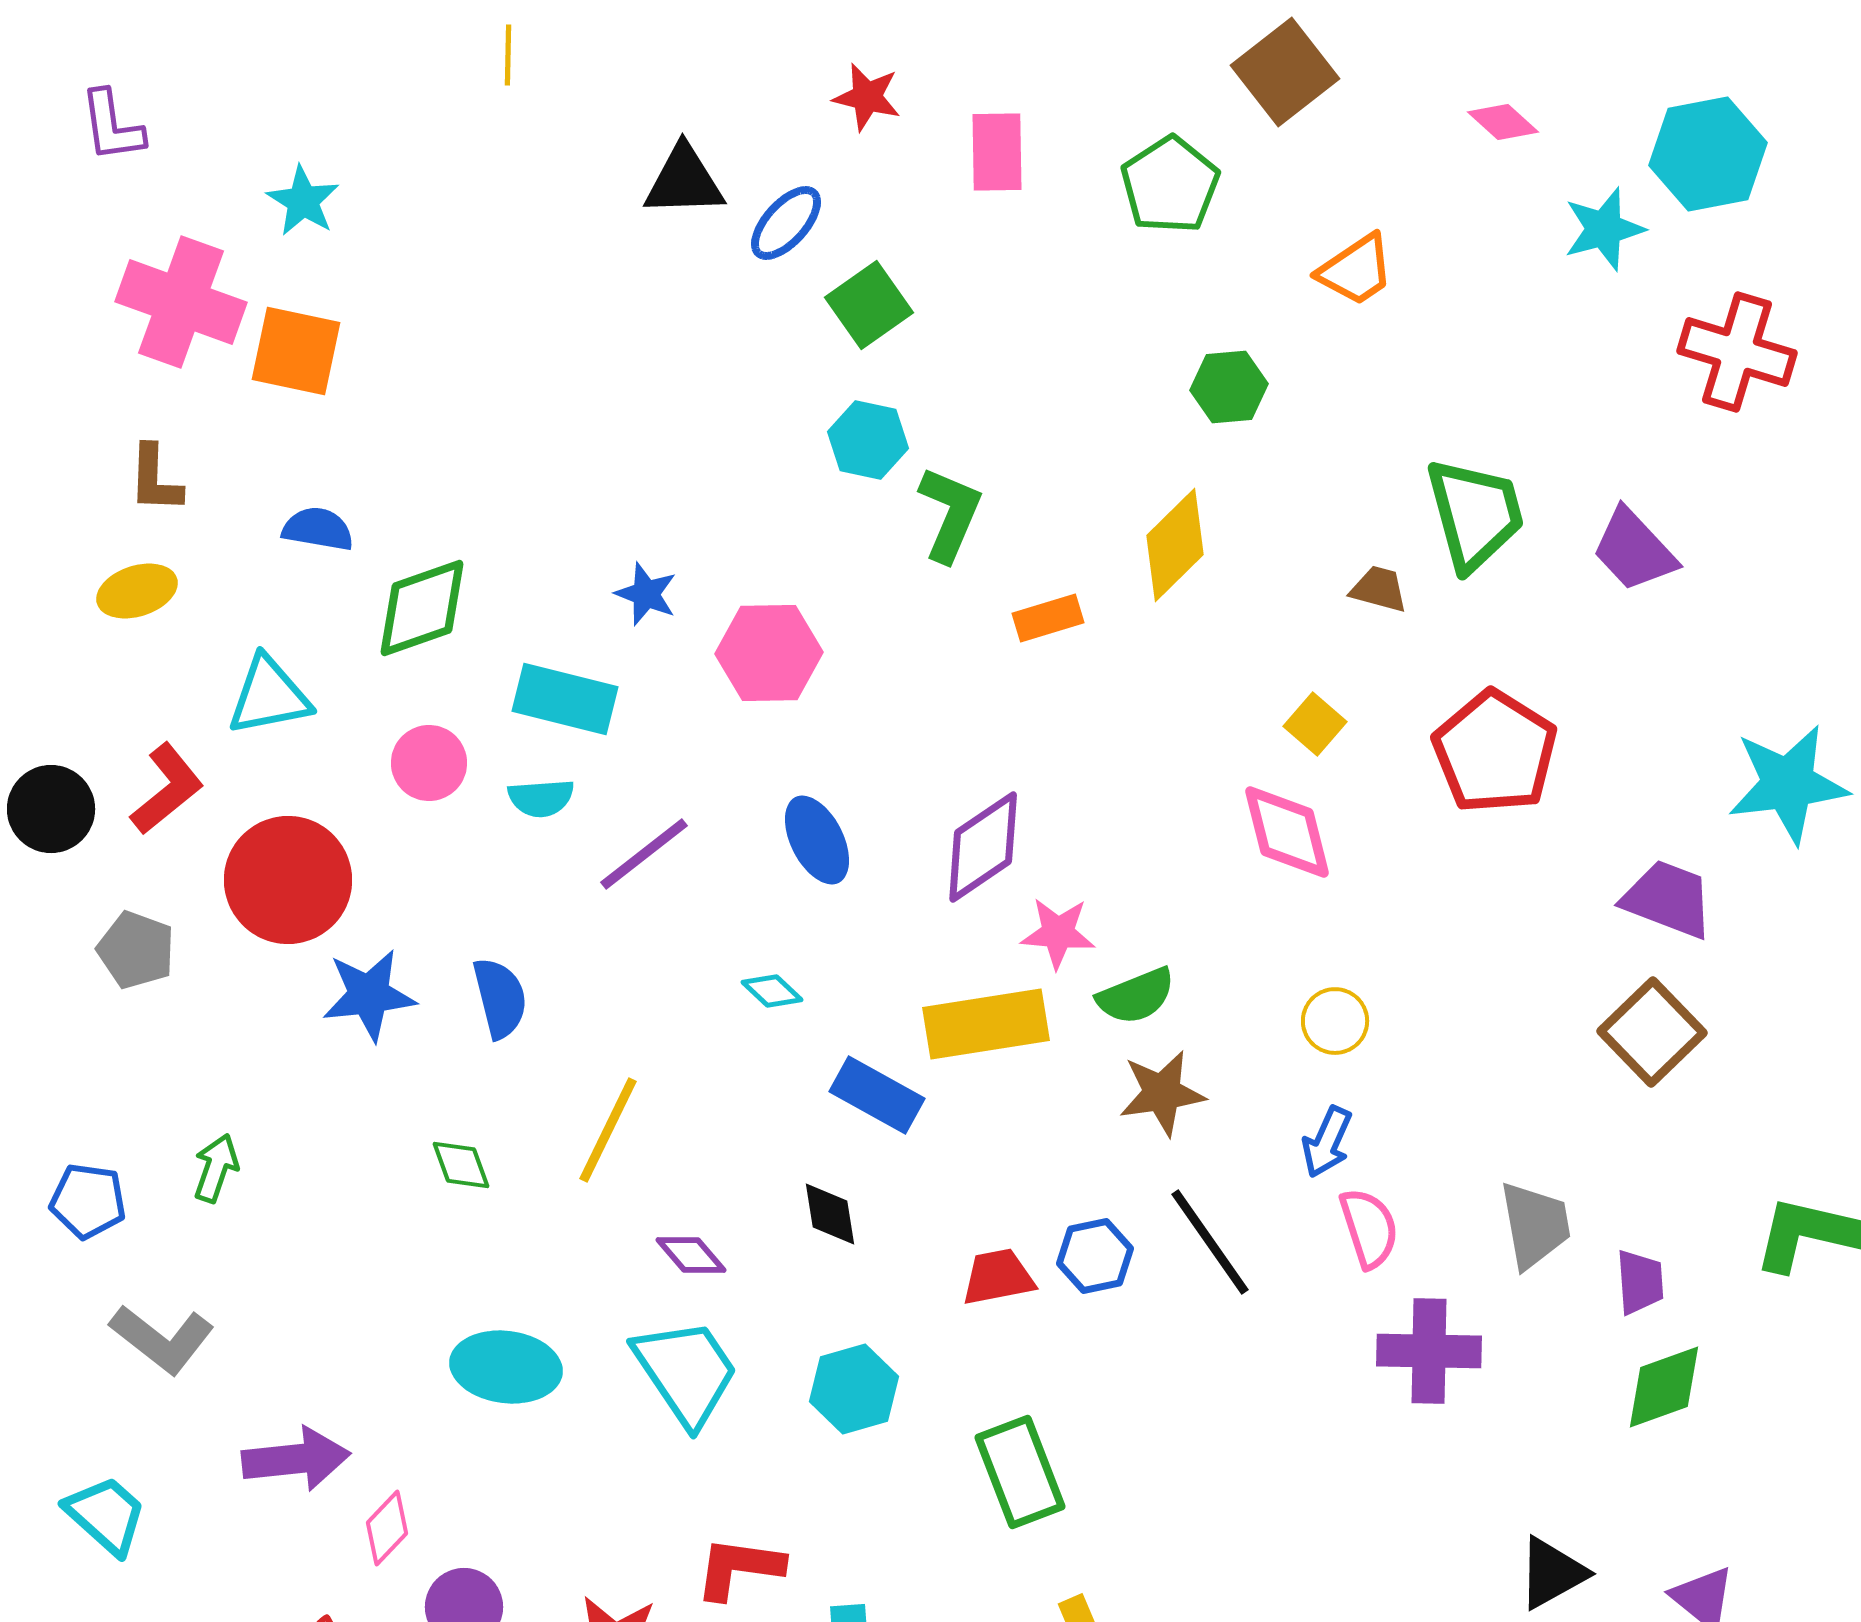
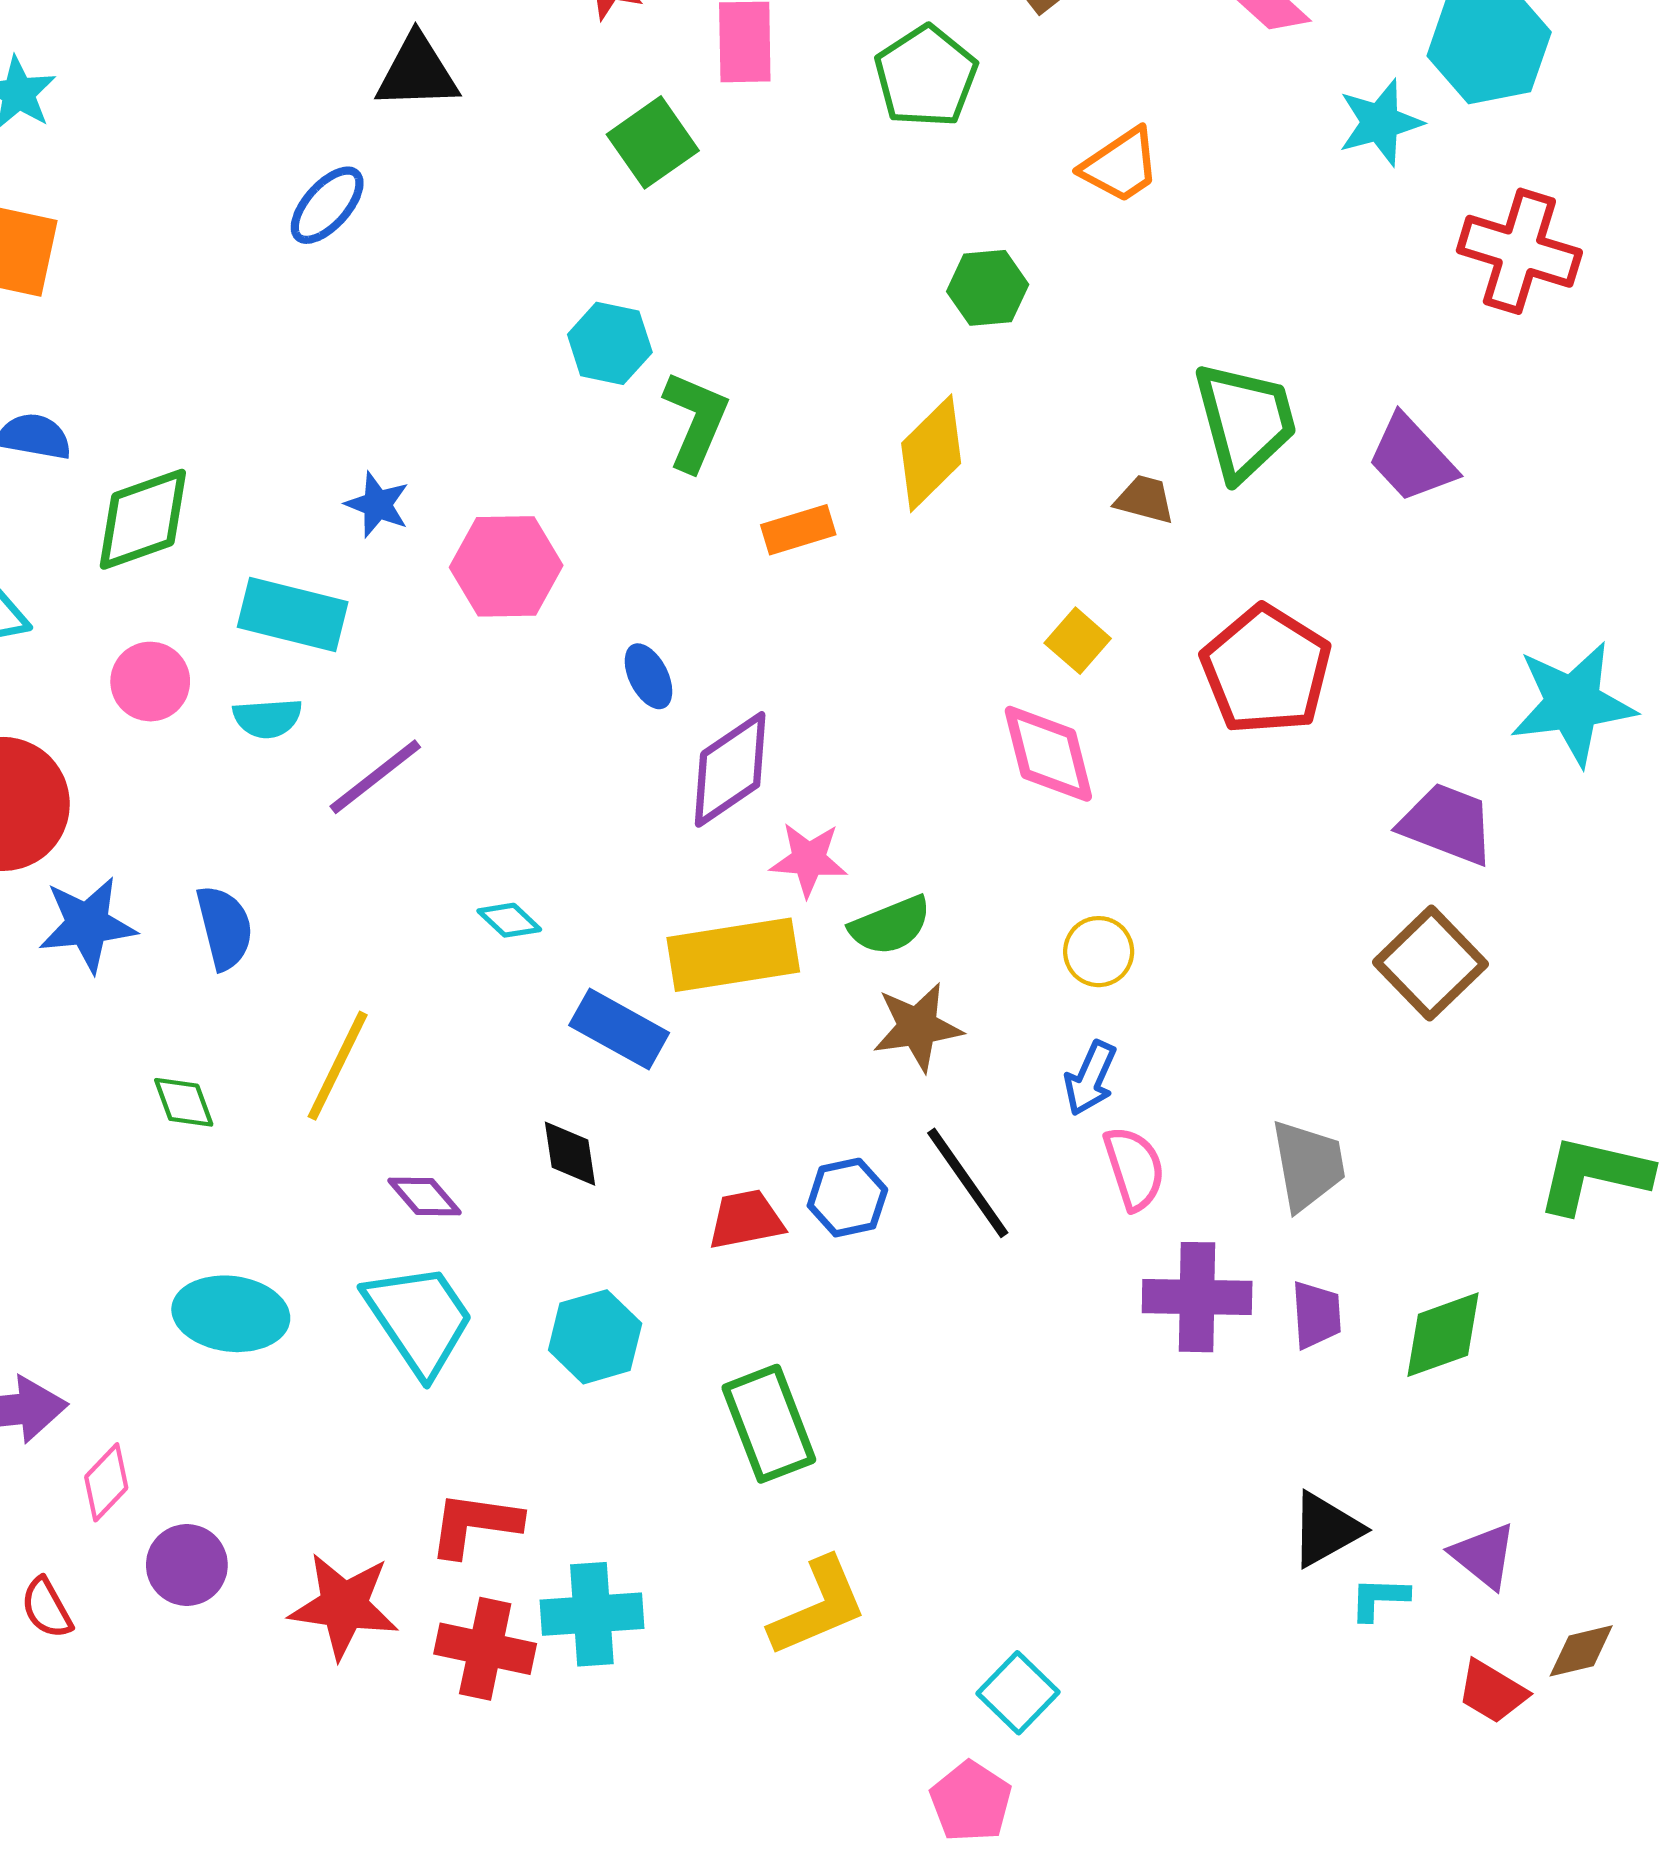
blue ellipse: (786, 223) -> (327, 205), moved
green square: (869, 305) -> (653, 142), moved
blue ellipse: (817, 840) -> (648, 676), moved, size x0.7
purple trapezoid: (1640, 1282) -> (1316, 1315), moved

